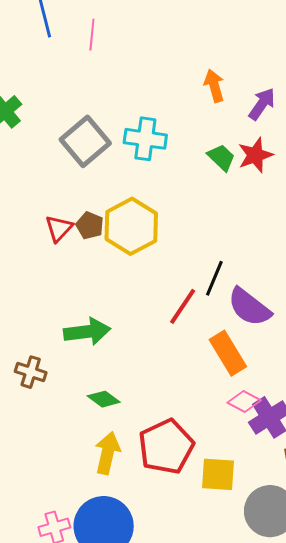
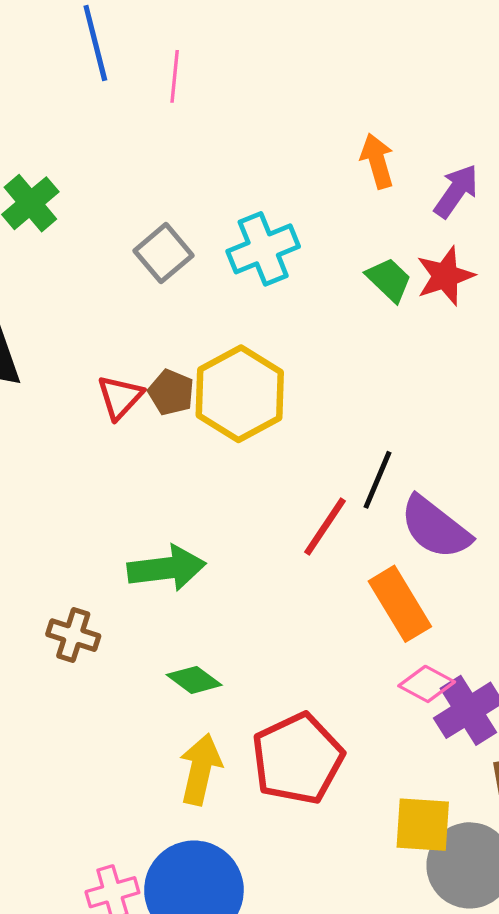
cyan cross: (145, 139) -> (263, 249), turned -30
gray square: (85, 141) -> (164, 253), size x0.7
yellow square: (218, 474) -> (423, 825), moved

